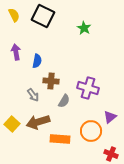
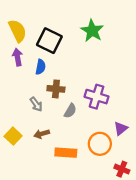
yellow semicircle: (14, 15) -> (17, 31), moved, size x1.5
black square: (43, 16) -> (49, 41), moved
green star: (84, 28) -> (92, 31), size x1.5
brown arrow: (38, 122) -> (42, 134), size x0.6

